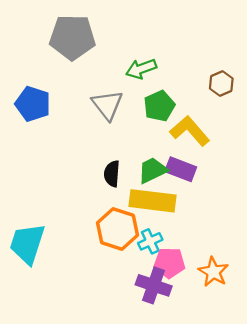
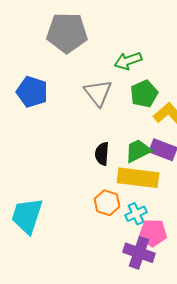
orange hexagon: (117, 229) -> (107, 203), size x0.7

